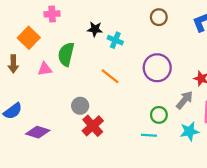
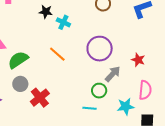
green semicircle: (66, 54) -> (18, 60), moved, turned 40
gray arrow: (185, 100) -> (113, 74), moved
gray circle: (80, 106) -> (20, 84), moved

